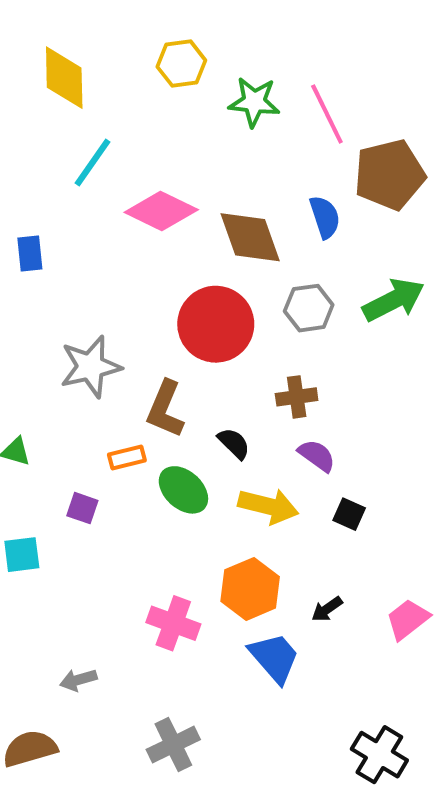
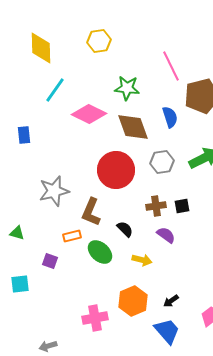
green star: (254, 102) -> (127, 88), moved
yellow arrow: (268, 506) -> (142, 260), size x0.7
black square: (349, 514) -> (182, 206), moved, turned -35
black arrow: (327, 609) -> (171, 301), moved
pink cross: (173, 623) -> (95, 318), turned -30
blue trapezoid: (274, 658) -> (167, 331), moved

